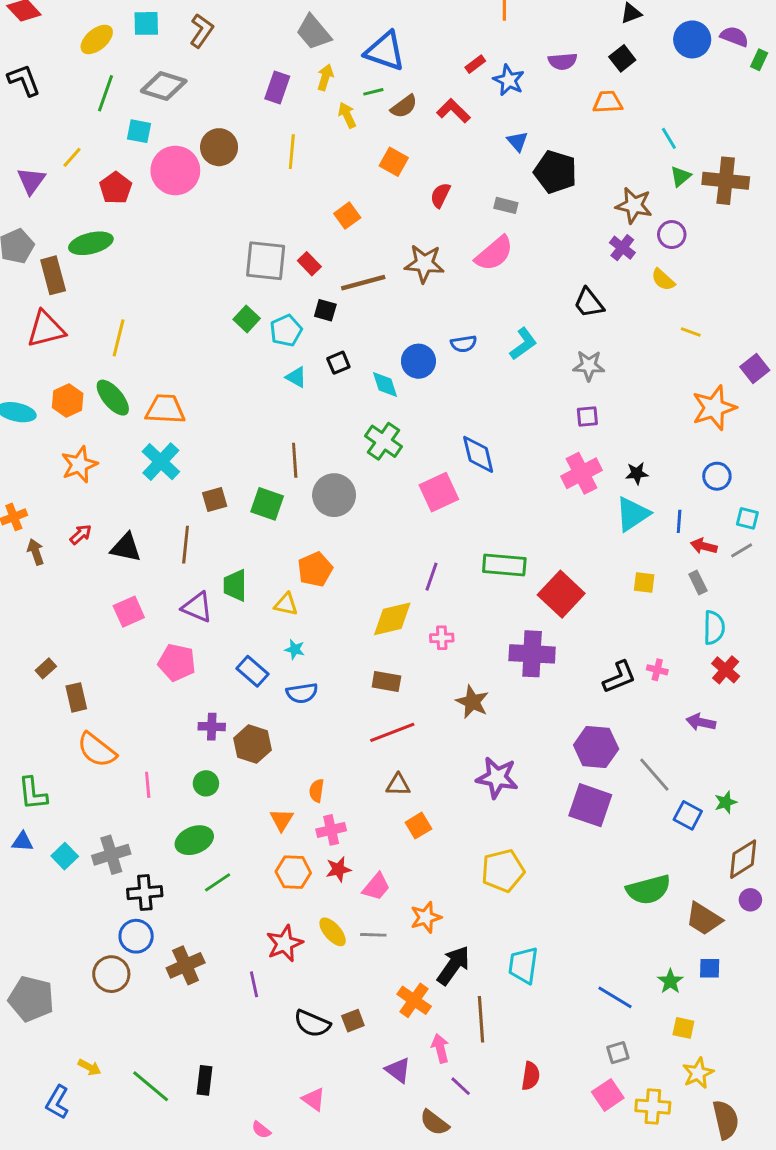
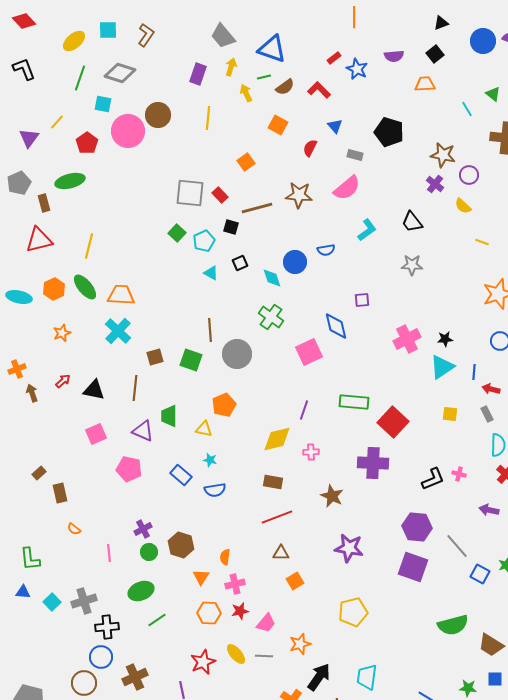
blue triangle: (517, 141) -> (335, 126), moved
green triangle: (681, 176) -> (493, 94), moved, turned -42
brown rectangle: (53, 275) -> (44, 203), size x0.7
cyan L-shape: (523, 344) -> (367, 230), moved
purple square: (587, 417) -> (362, 300), moved
orange star: (79, 465) -> (62, 333), size x0.7
purple cross: (212, 727) -> (143, 529), moved, turned -30
brown hexagon: (253, 744) -> (181, 545), moved
orange semicircle: (97, 750) -> (74, 529), size x0.5
green star: (670, 981) -> (468, 688), turned -30

